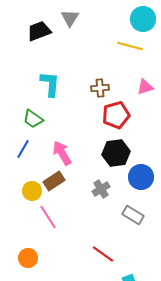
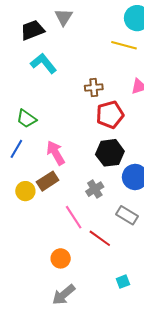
cyan L-shape: (50, 84) -> (44, 63), moved, turned -44
pink line: (48, 217) -> (74, 217), moved
red line: (103, 254) -> (100, 238), moved
orange circle: (28, 258) -> (61, 258), moved

